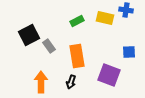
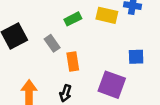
gray rectangle: (49, 46) -> (52, 43), moved
orange rectangle: (77, 56) -> (73, 62), size x0.7

